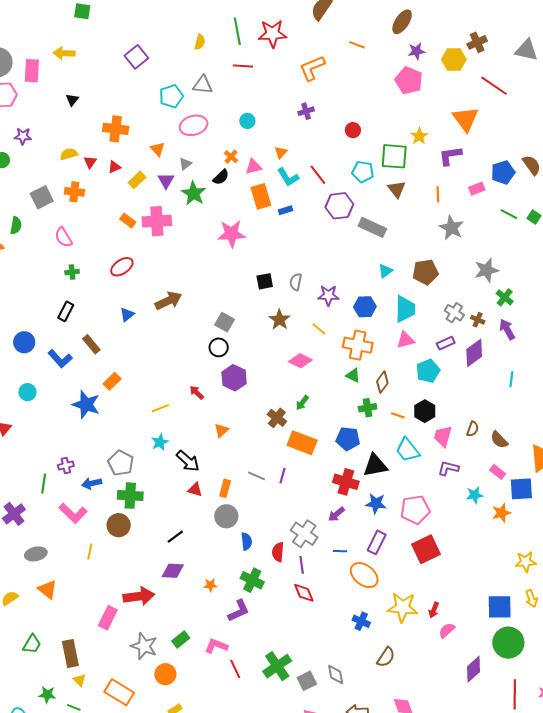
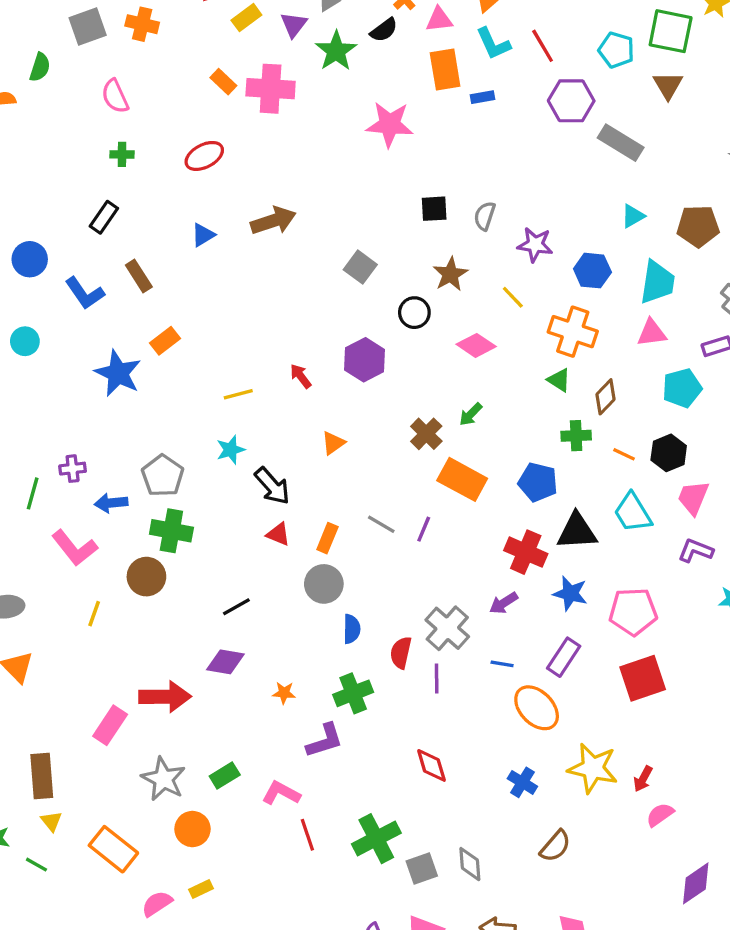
black circle: (219, 347) -> (414, 313), moved
green cross: (252, 580) -> (353, 693), turned 35
red diamond: (304, 593) -> (431, 765), moved

